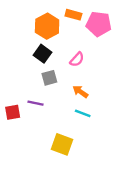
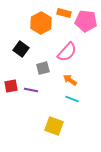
black square: (42, 54) -> (21, 49), moved
pink semicircle: (77, 59) -> (67, 52), size x1.5
red square: (13, 112) -> (11, 86), moved

